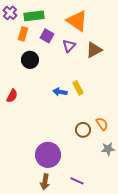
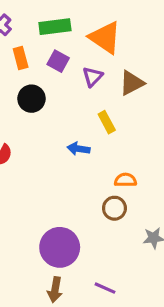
green rectangle: (34, 16) -> (55, 27), moved
orange rectangle: (23, 34) -> (21, 58), turned -32
yellow rectangle: (78, 88) -> (107, 122), moved
orange semicircle: (102, 124) -> (125, 180), moved, turned -56

